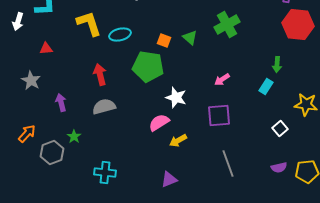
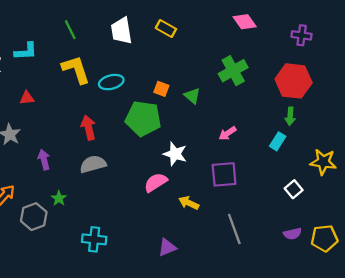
red hexagon: (298, 24) -> (294, 81), moved
green triangle: (190, 38) -> (192, 96), moved
yellow arrow: (178, 140) -> (189, 203), moved, turned 54

